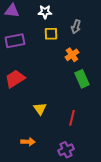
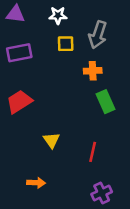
gray arrow: (76, 27) -> (98, 35), size x1.5
orange cross: (72, 55) -> (93, 71), turned 32
purple cross: (66, 150) -> (102, 193), moved

